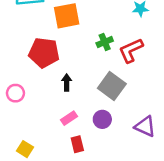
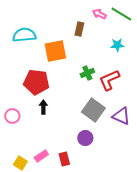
black arrow: (67, 82) -> (43, 107), moved
pink rectangle: (69, 118) -> (41, 156), moved
purple triangle: (145, 126) -> (121, 116), moved

